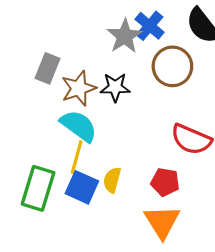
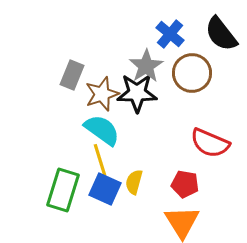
gray star: (125, 36) -> (146, 66), moved
black star: (115, 87) -> (137, 93), size x1.4
yellow line: (77, 157) -> (100, 160), turned -32

